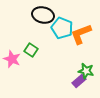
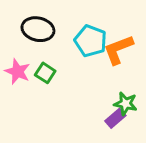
black ellipse: (43, 15) -> (38, 29), moved
pink star: (12, 59) -> (17, 72), moved

